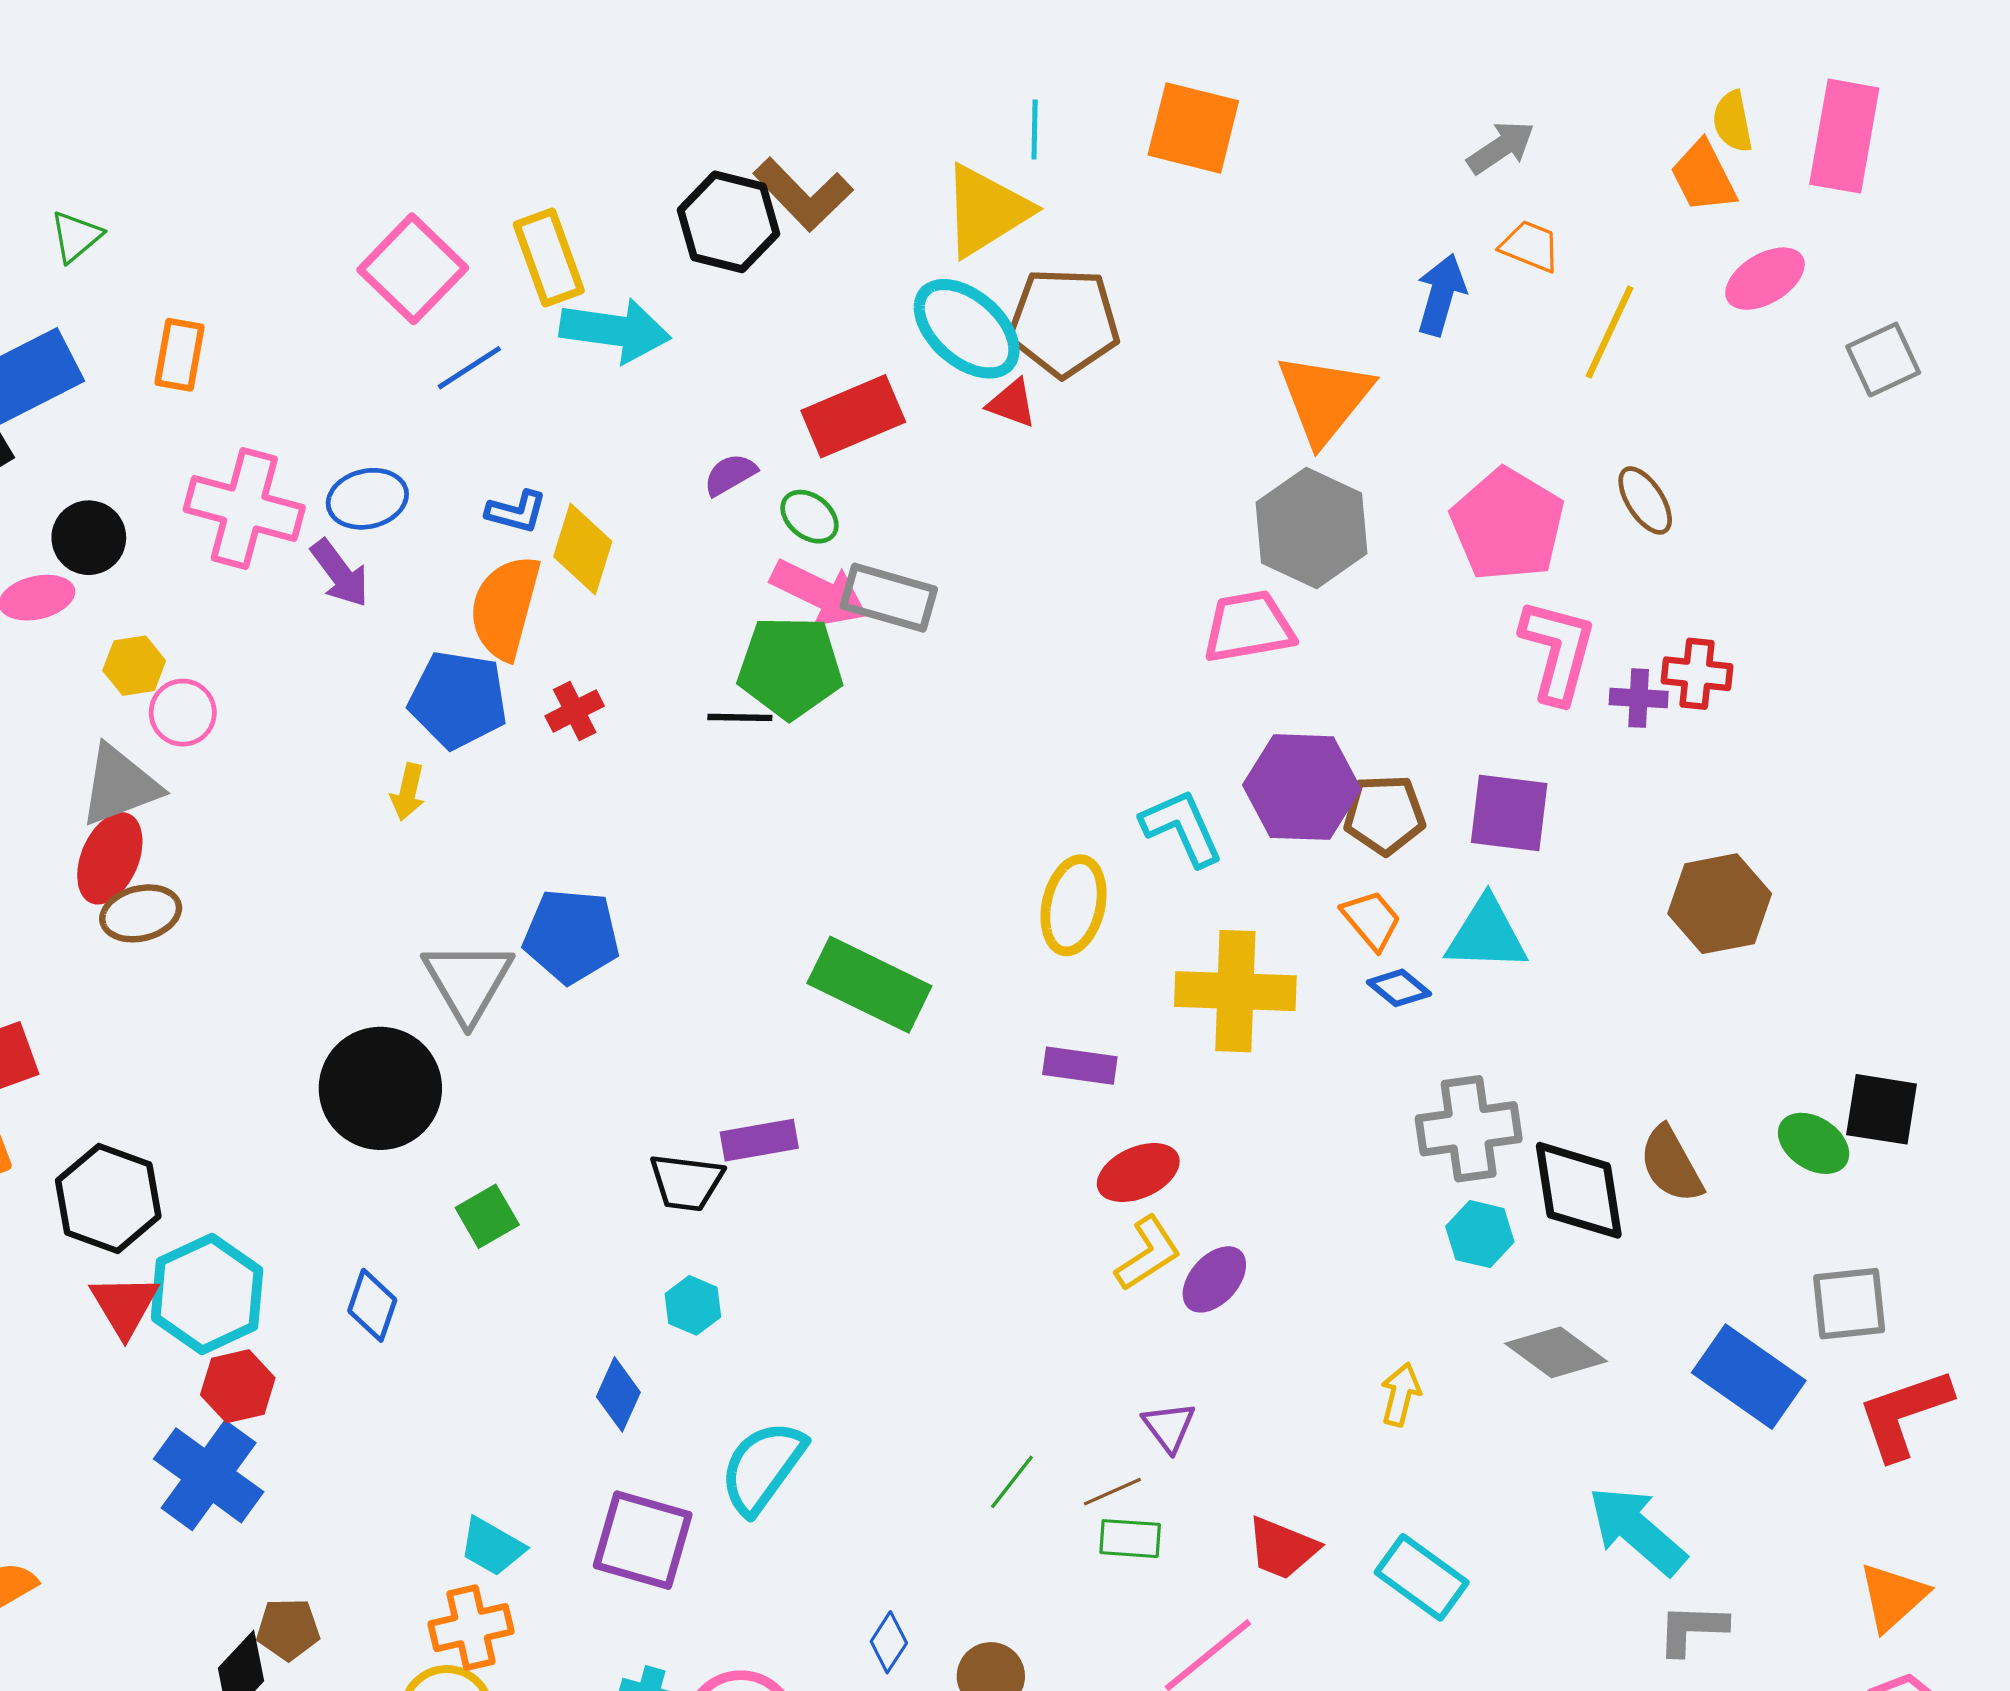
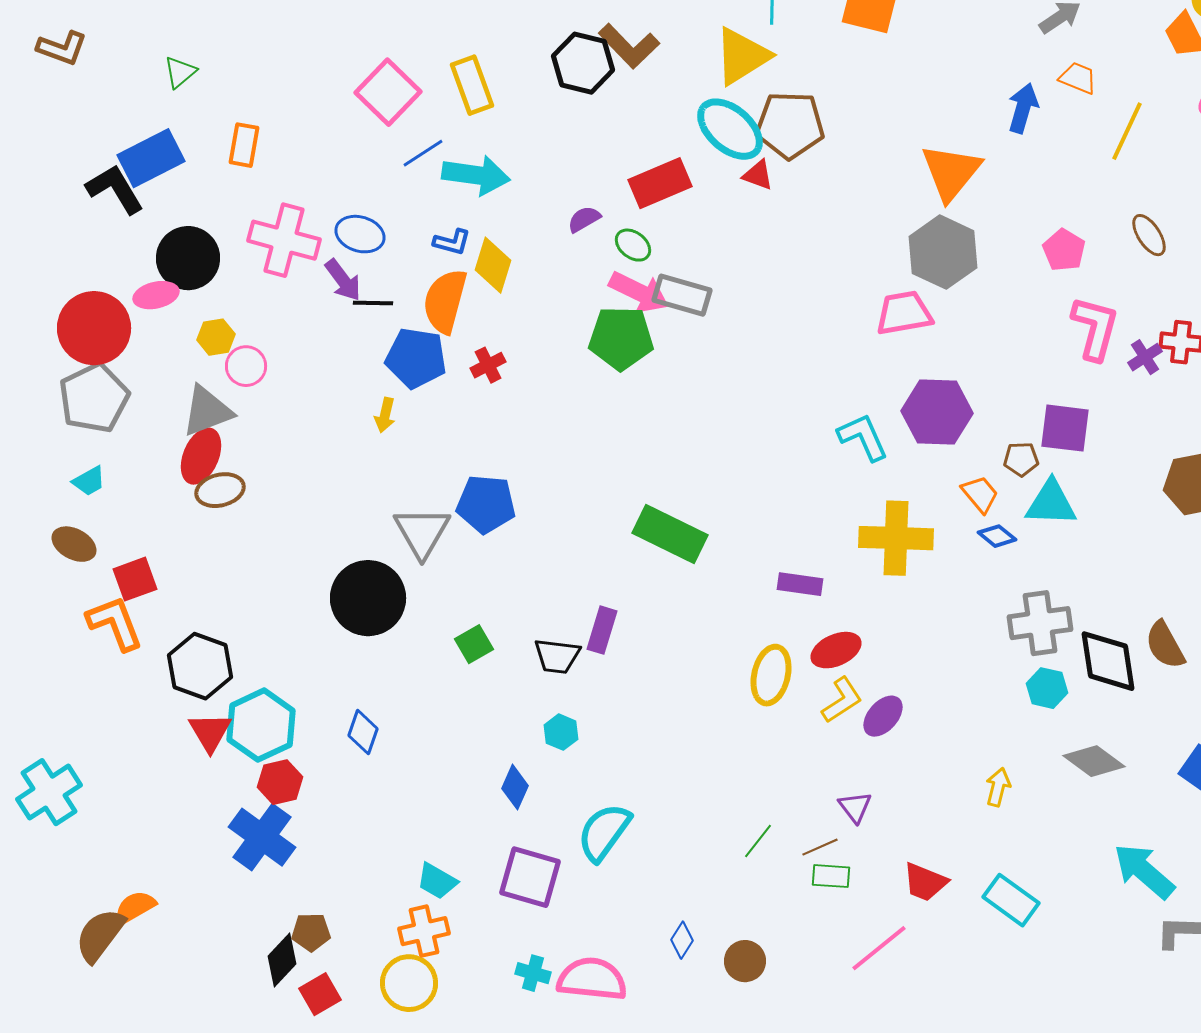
cyan arrow: (615, 330) -> (476, 175), moved
blue ellipse: (367, 499) -> (360, 234), turned 30
pink pentagon: (1507, 525) -> (1064, 250), size x0.6
black circle: (89, 538) -> (188, 258), size x1.4
purple cross: (1639, 698) -> (1145, 357), turned -36
black line: (740, 717) -> (373, 303), moved
brown pentagon: (1384, 815) -> (1021, 459), moved, size x0.7
yellow ellipse: (1073, 905) -> (771, 675), moved
purple rectangle: (759, 1140) -> (602, 630), turned -63
green square: (487, 1216) -> (474, 644), moved

